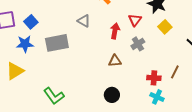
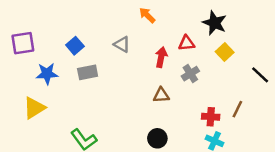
red triangle: (135, 20) -> (187, 43), turned 48
blue square: (31, 22) -> (75, 46), moved
gray rectangle: (57, 43) -> (88, 72), size x0.7

